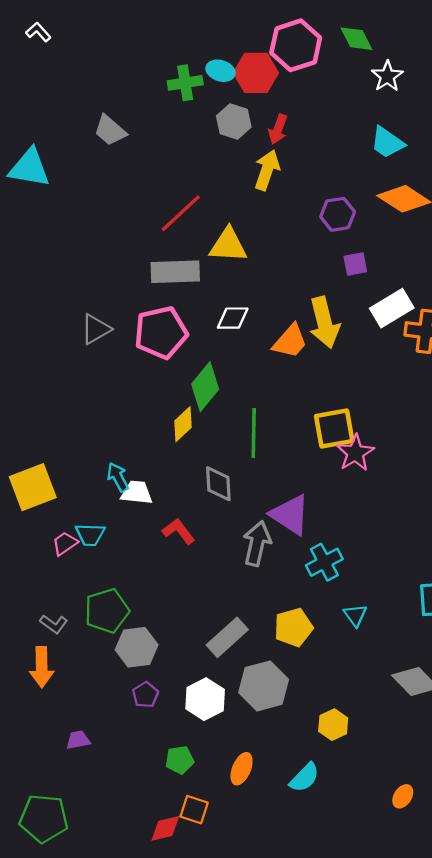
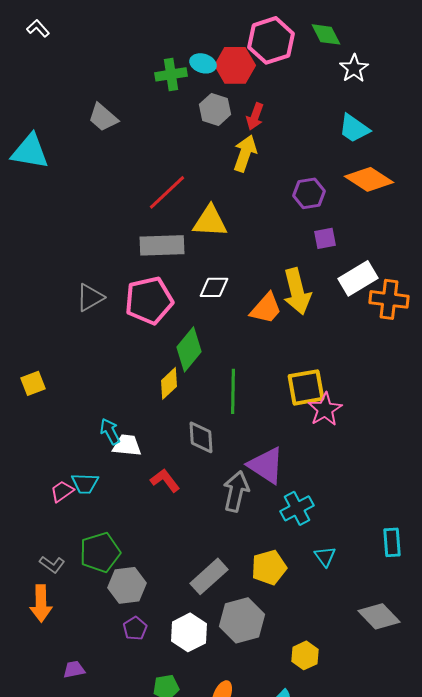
yellow square: (33, 487) -> (33, 383), moved, size x0.6

